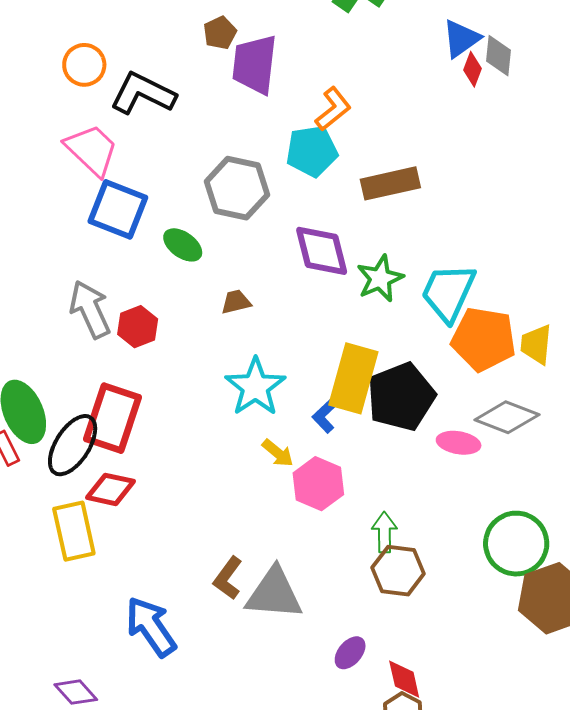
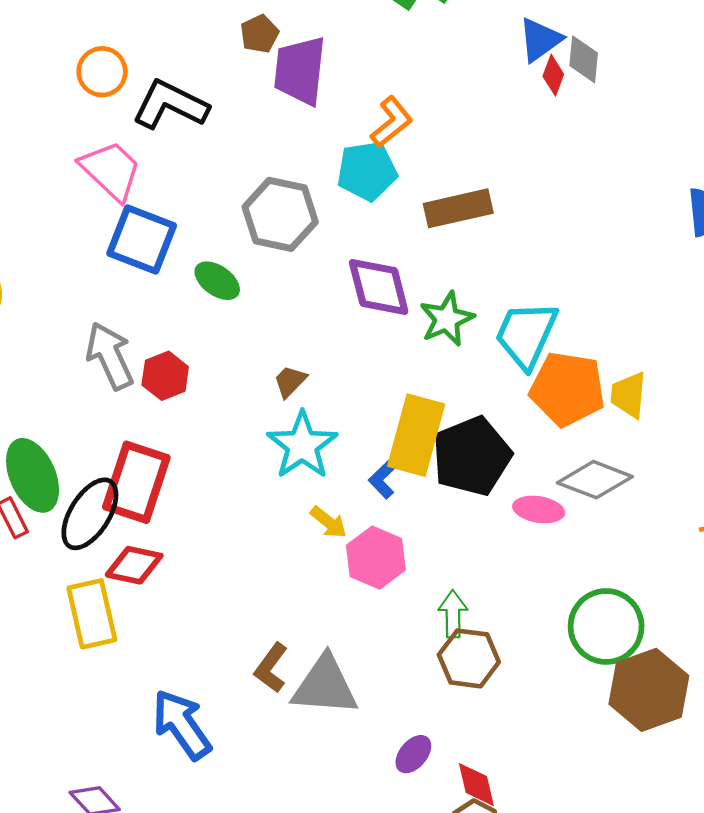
brown trapezoid: (236, 302) -> (290, 381), moved, turned -32

